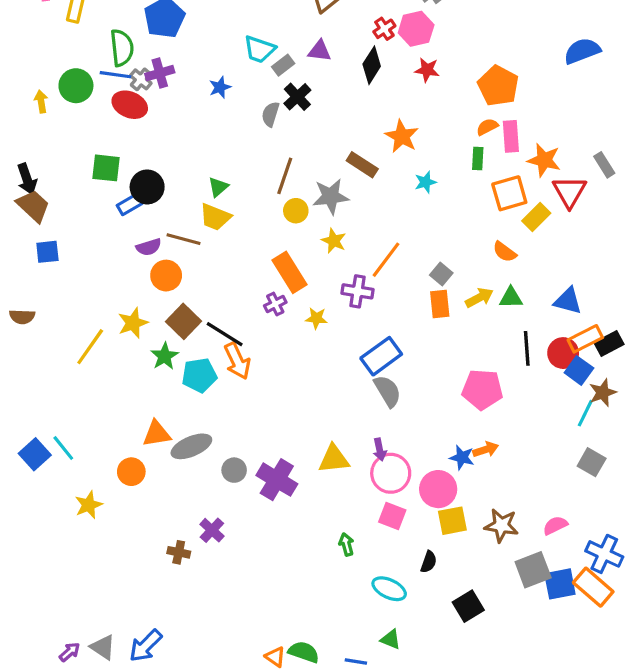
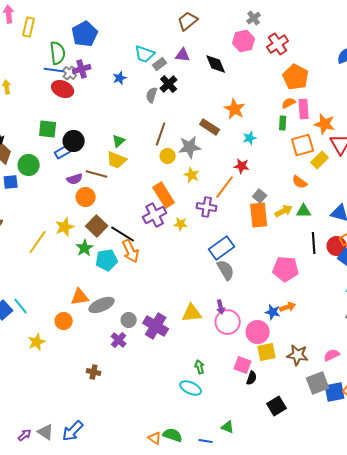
red cross: (384, 29) -> (278, 44), moved, size x1.5
black diamond: (372, 65) -> (216, 64), turned -55
red star: (427, 70) -> (242, 166), moved
green circle: (76, 86) -> (29, 165), moved
purple cross: (275, 304) -> (155, 215), size x1.6
orange rectangle: (440, 304) -> (259, 215), size x1.4
pink square: (392, 516) -> (243, 365), moved
purple cross: (212, 530) -> (119, 340), moved
cyan ellipse: (389, 589) -> (191, 388), moved

